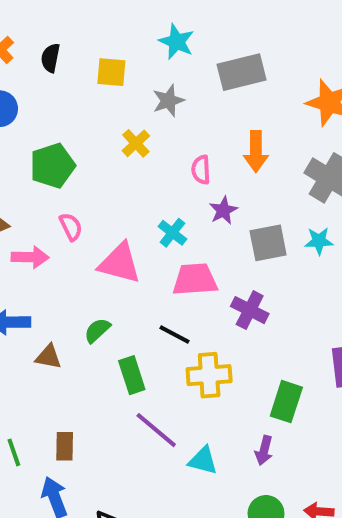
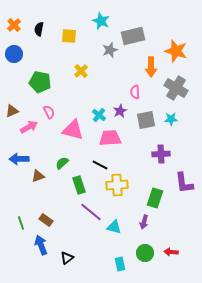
gray star: (168, 101) -> (110, 50), moved
orange arrow: (256, 151) -> (151, 67), moved
green pentagon: (52, 166) -> (40, 82), turned 30
pink semicircle: (201, 170) -> (135, 92), moved
purple star: (223, 210) -> (120, 111), moved
pink arrow: (30, 257) -> (29, 127), turned -30
purple cross: (250, 310) -> (161, 154), moved, turned -30
brown triangle: (48, 357) -> (38, 176), turned -32
brown rectangle: (65, 446) -> (46, 220), turned -56

